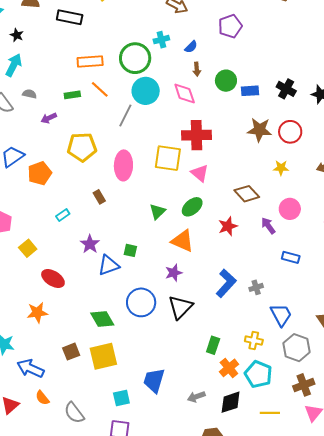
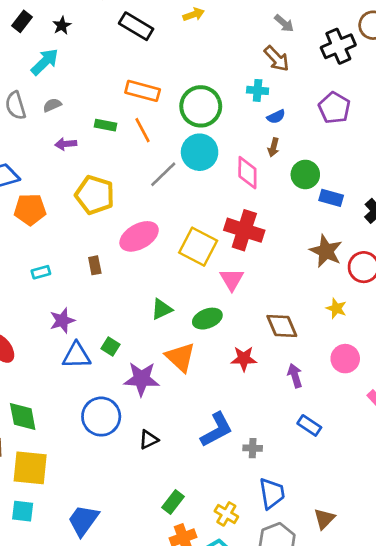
purple pentagon: (230, 26) -> (334, 108), turned 30
cyan cross: (161, 40) -> (258, 90), moved
gray semicircle: (30, 94) -> (52, 105), turned -56
pink ellipse: (123, 165) -> (139, 236), turned 40
pink circle: (290, 209) -> (345, 359), moved
purple star: (174, 273) -> (141, 379), moved, size x1.5
black triangle: (180, 307) -> (149, 440), size x0.6
green diamond: (102, 319) -> (23, 417), moved
cyan square: (121, 398) -> (23, 511), moved

